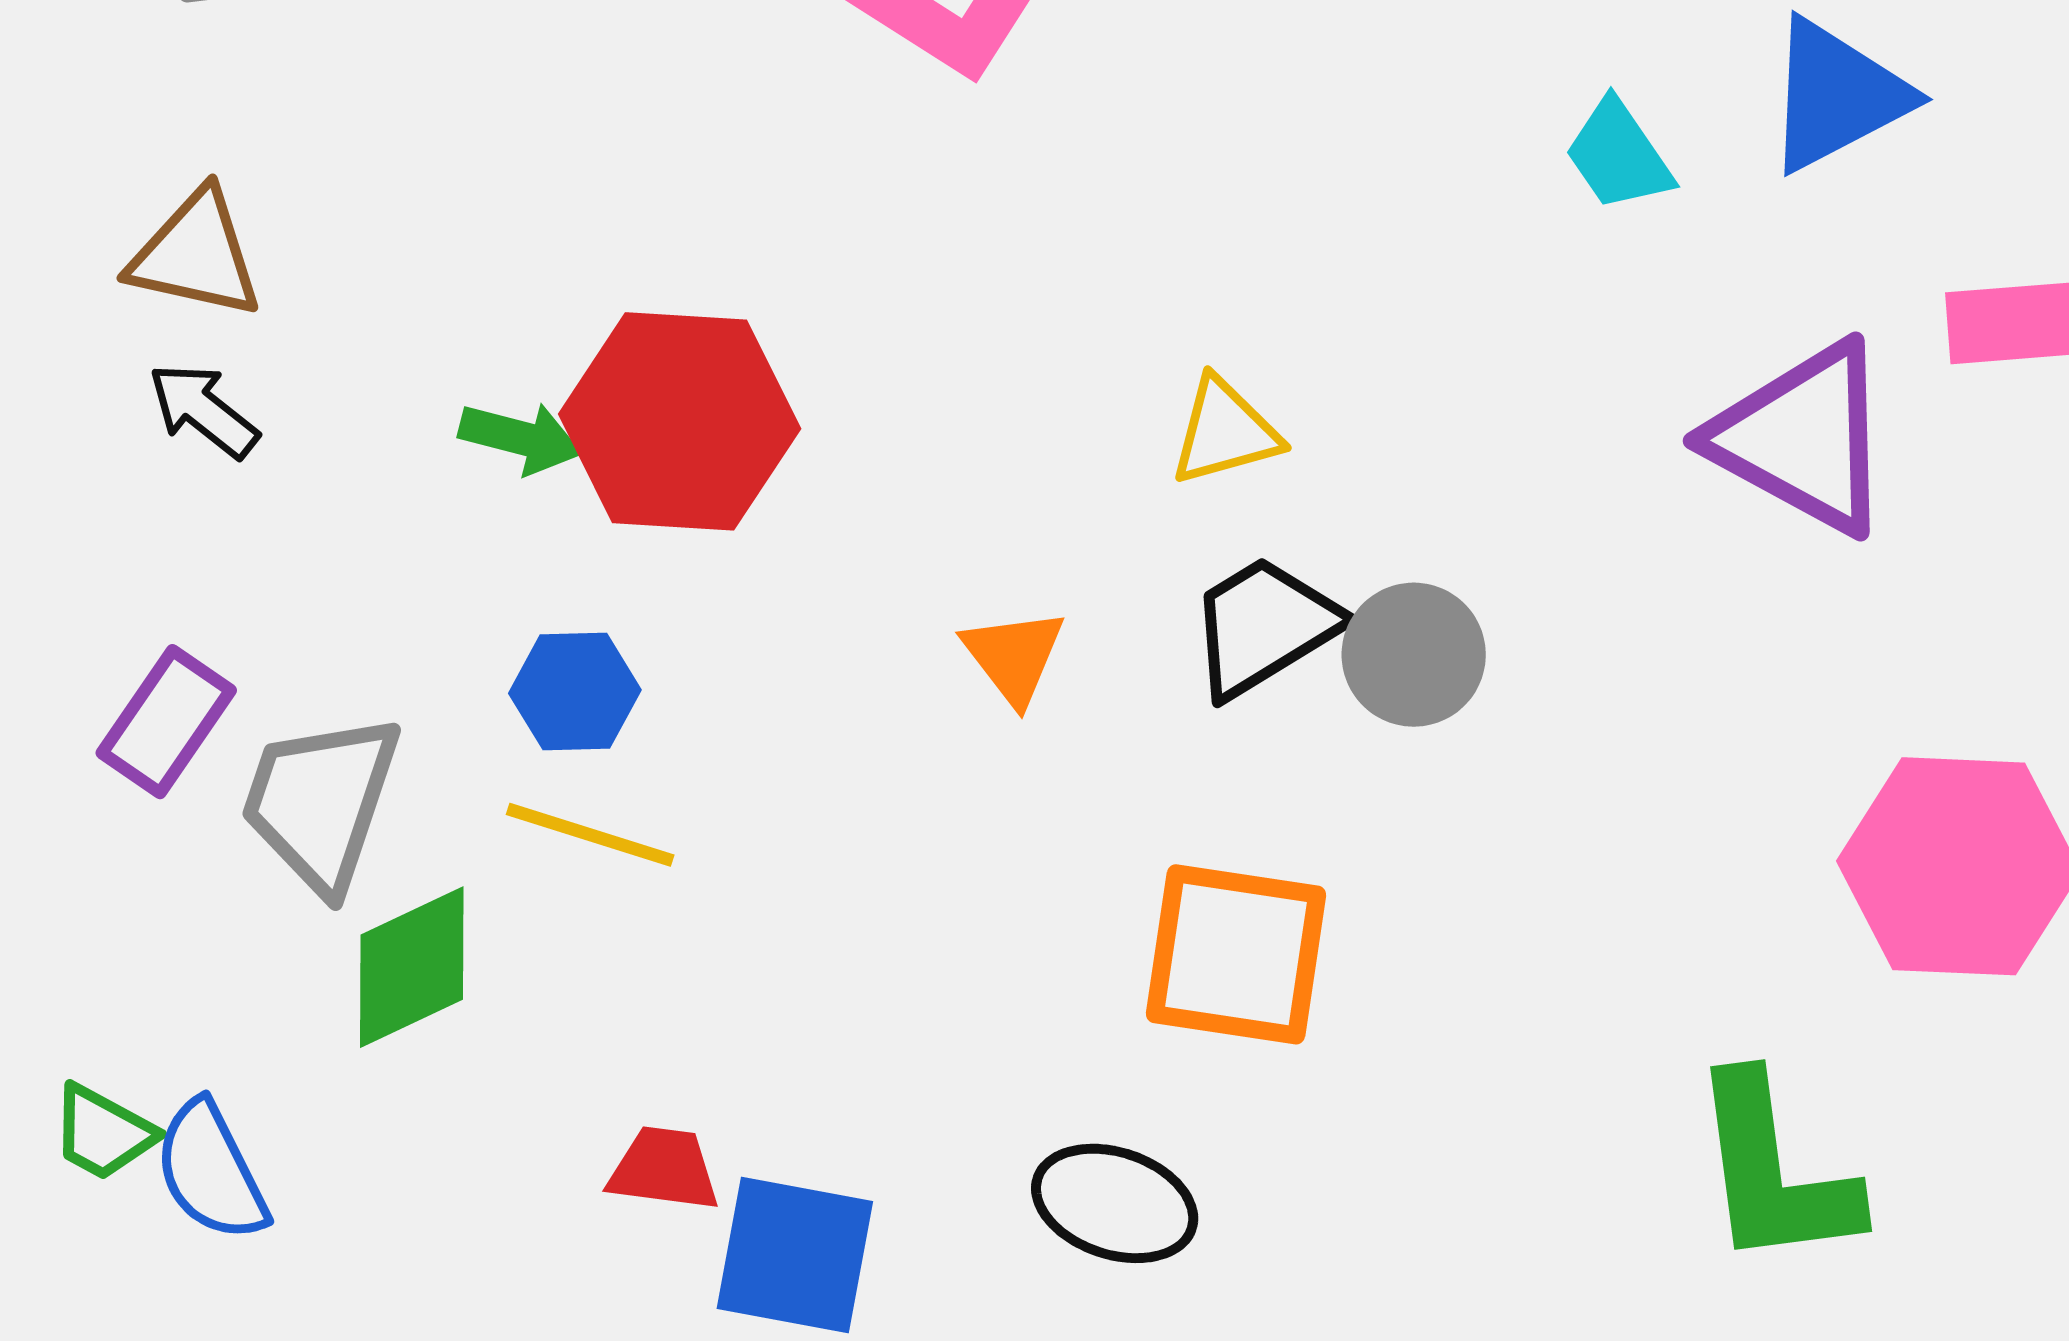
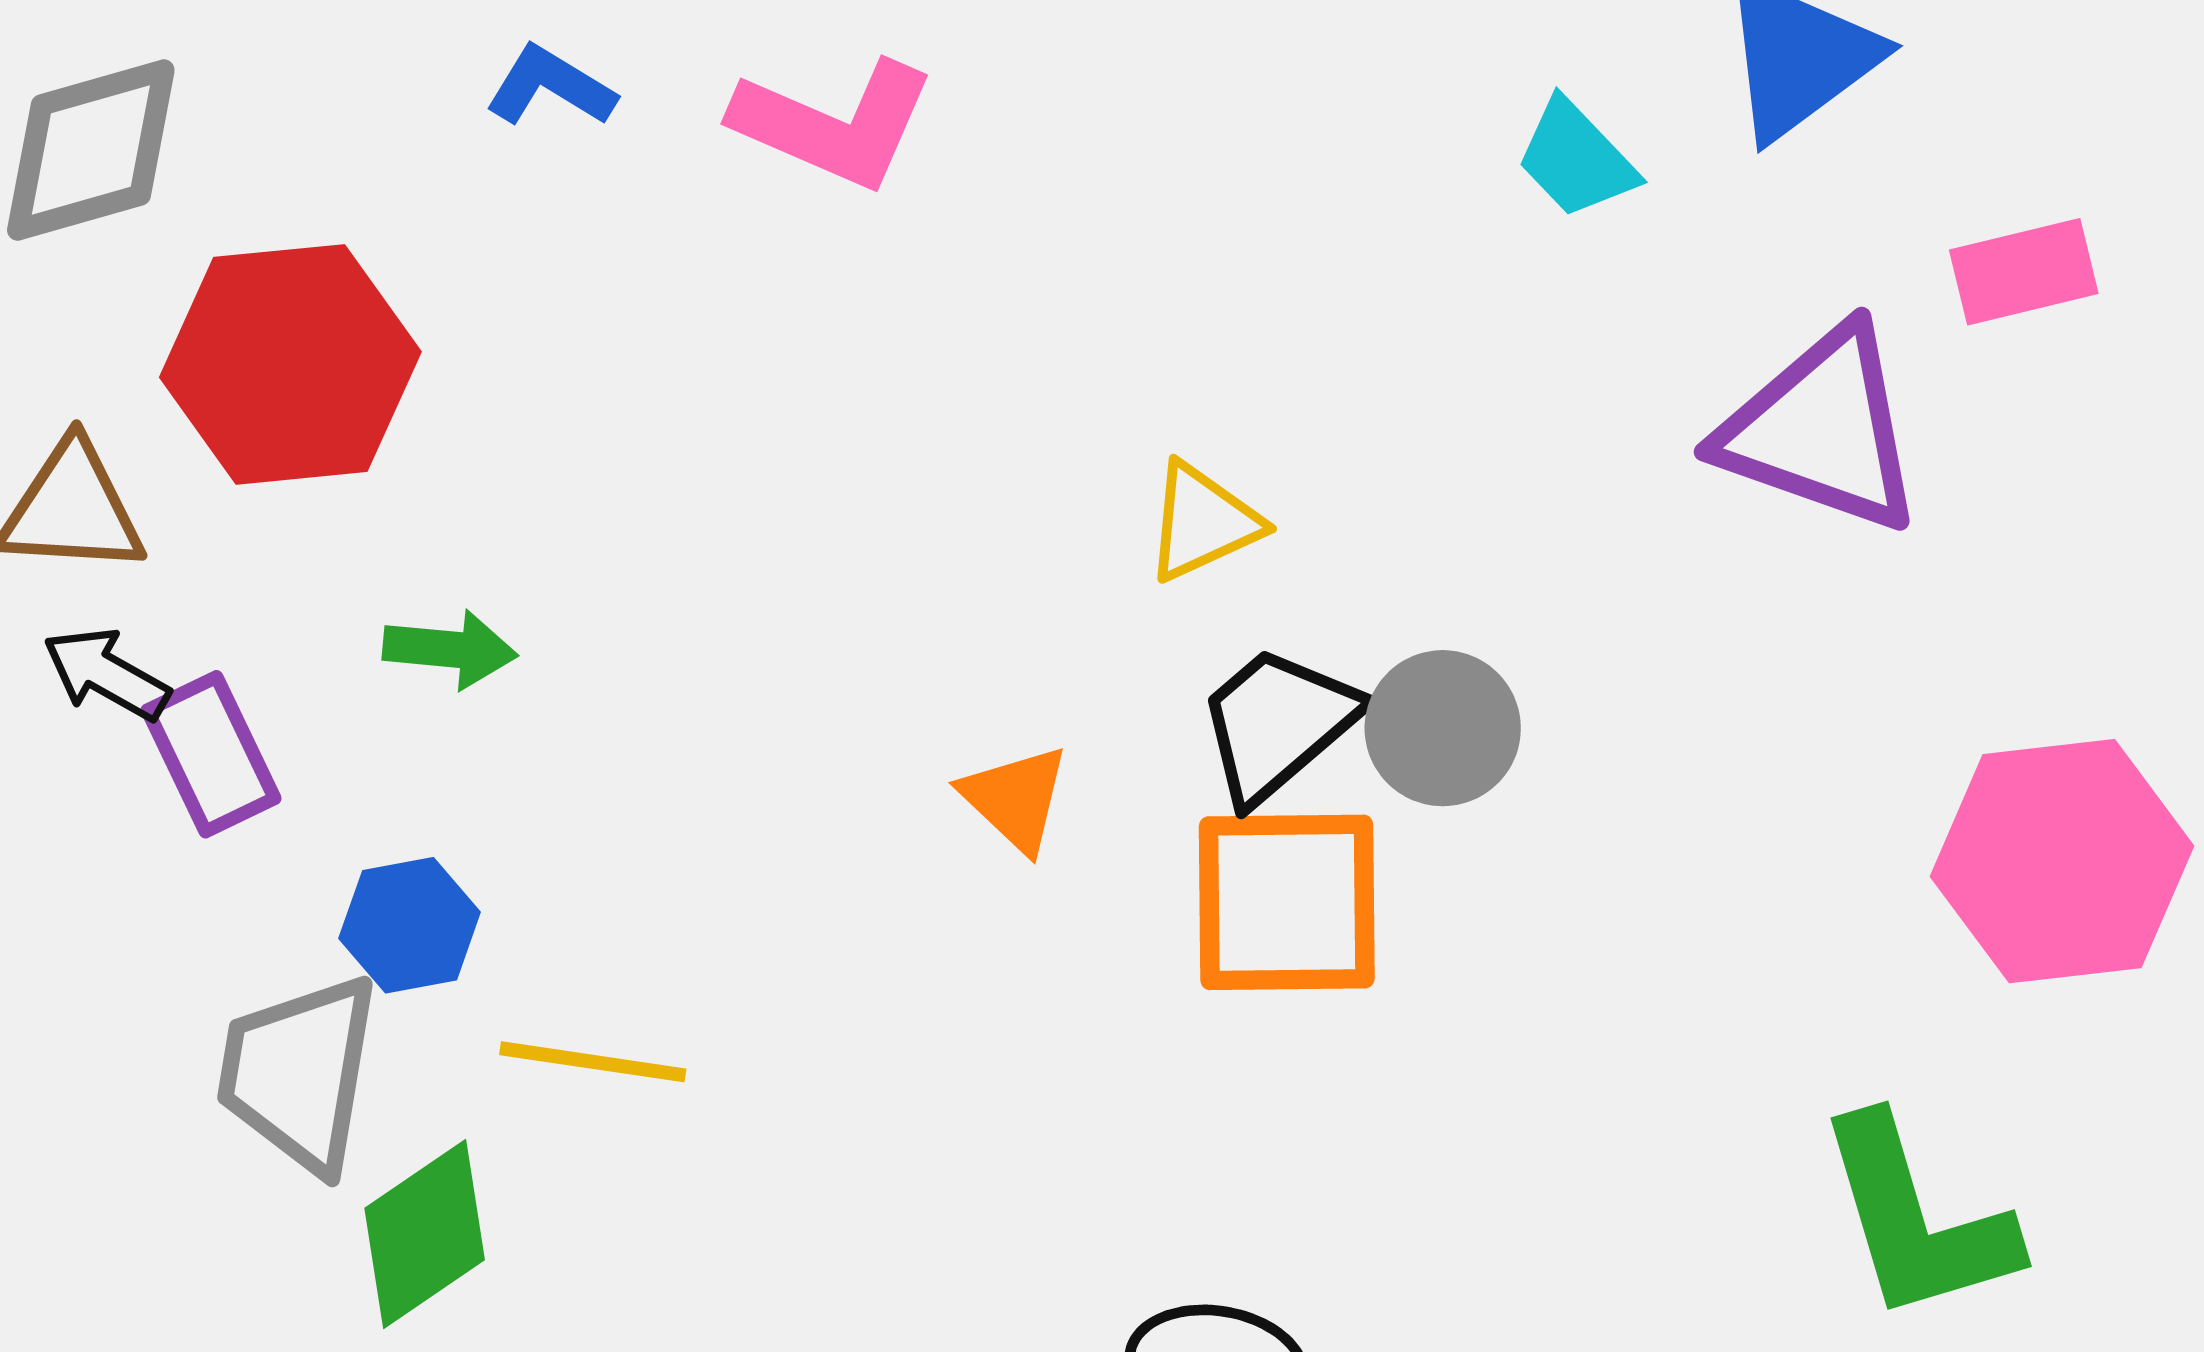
red hexagon: (680, 421) -> (290, 364), moved
blue hexagon: (575, 692) -> (410, 925), moved
purple rectangle: (166, 722) -> (211, 754), moved, turned -51
orange square: (1236, 954) -> (1287, 902), moved

